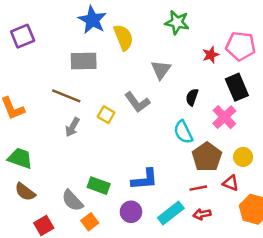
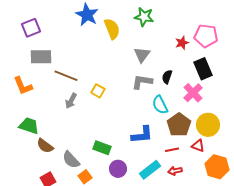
green star: (177, 22) -> (144, 17), moved
gray rectangle: (84, 61) -> (41, 57), moved
gray L-shape: (137, 102) -> (142, 82), moved, turned 135
yellow circle: (243, 157) -> (208, 125), size x1.5
blue L-shape: (145, 179) -> (142, 135), moved
green rectangle: (99, 186) -> (102, 148), moved
brown semicircle: (25, 192) -> (45, 146), moved

